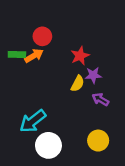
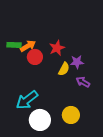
red circle: (42, 36) -> (35, 57), moved
red star: (80, 56) -> (57, 48), moved
yellow circle: (98, 141) -> (71, 115), moved

